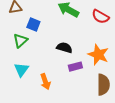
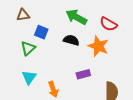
black semicircle: (64, 48) -> (71, 40), moved
orange star: (98, 55) -> (98, 46), moved

